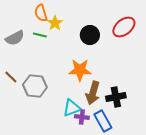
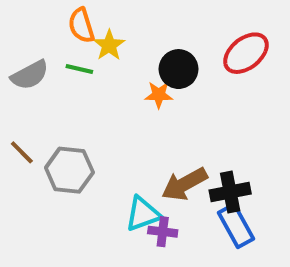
orange star: (80, 70) -> (159, 95), moved, size x0.6
brown arrow: (93, 93) -> (184, 184), turned 45
blue rectangle: (103, 121) -> (236, 226), moved

